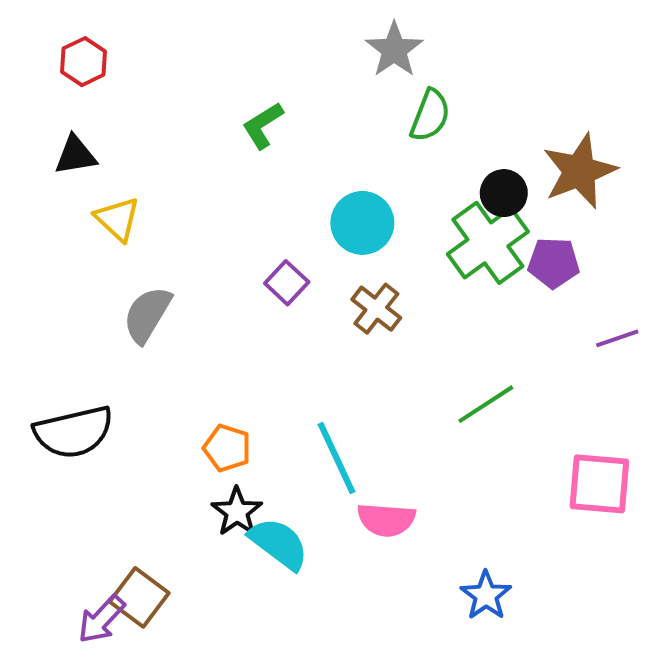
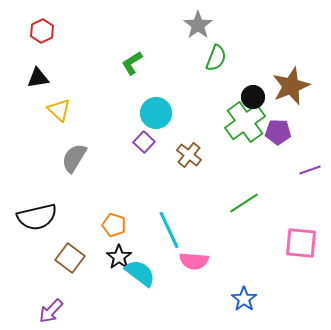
cyan circle: (362, 223) -> (156, 113), moved
brown square: (139, 597) -> (70, 258), moved

